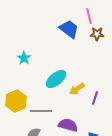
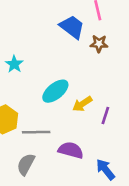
brown star: (97, 34) -> (99, 44), moved

